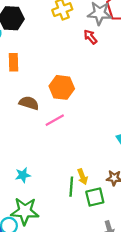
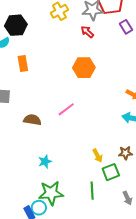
orange hexagon: (62, 87) -> (84, 68), moved
brown semicircle: (29, 103) -> (32, 120), moved
green line: (71, 187) -> (92, 191), moved

